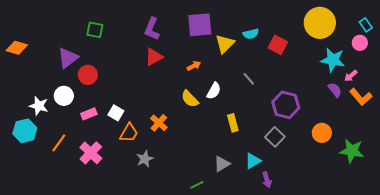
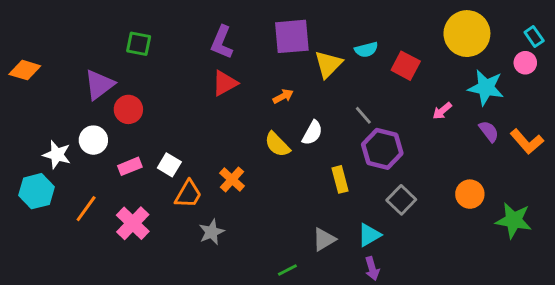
pink arrow: (351, 76) -> (442, 111), moved
purple hexagon: (286, 105) -> (382, 149), moved
purple arrow: (267, 180) -> (372, 268), moved

